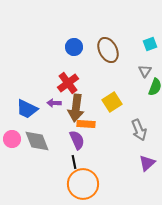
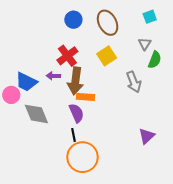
yellow square: (112, 102) -> (107, 56), moved
gray arrow: (139, 130) -> (134, 82), moved
pink circle: (12, 139) -> (11, 95), moved

